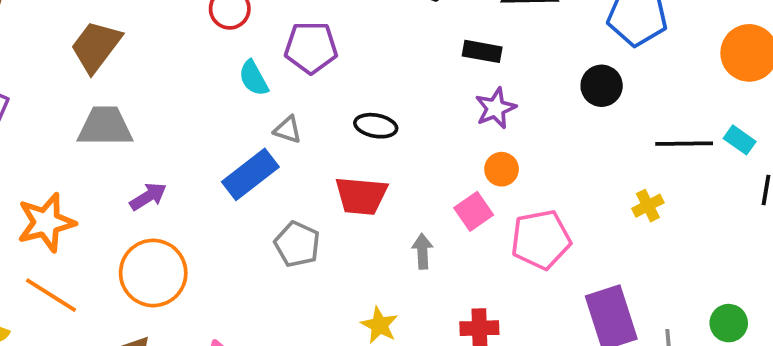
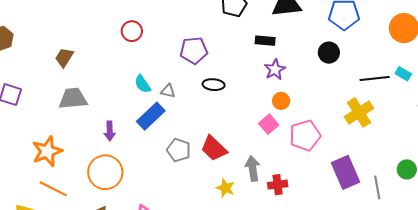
brown trapezoid: (96, 46) -> (64, 57), size x0.7
purple pentagon: (311, 47) -> (194, 50), moved
cyan semicircle: (254, 78) -> (143, 84), moved
red trapezoid: (361, 196) -> (214, 148), moved, turned 44
purple arrow: (148, 197) -> (110, 131), moved, turned 126
yellow cross: (648, 206) -> (359, 112), size x1.8
gray arrow: (422, 251) -> (253, 168), moved, size x1.4

